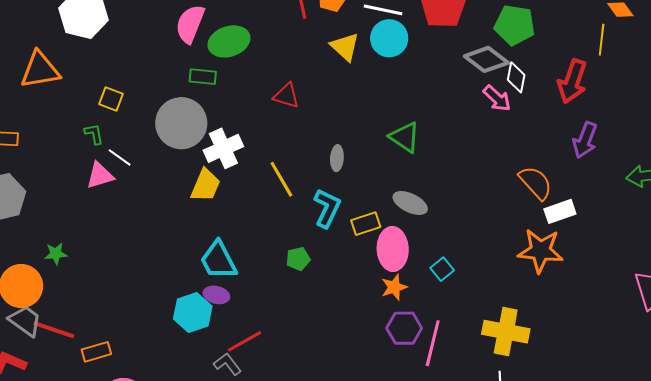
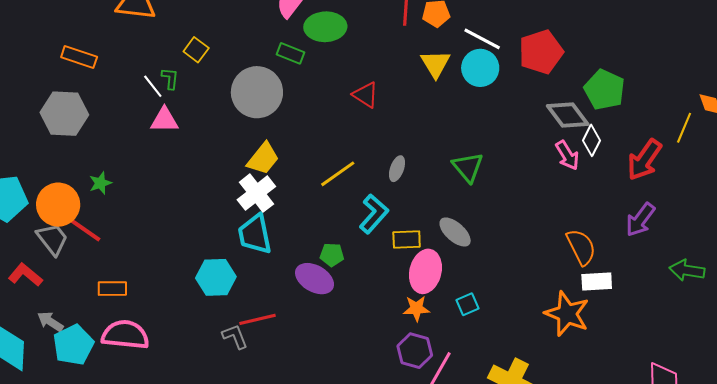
white cross: (223, 148) -> (256, 193), moved, turned -30
white line: (120, 157) -> (153, 86), moved
yellow line: (281, 179) -> (338, 174), turned 69
green star: (56, 254) -> (100, 183), turned -30
purple ellipse: (216, 295) -> (315, 279), moved, size x1.5
red line: (54, 330) -> (82, 228), moved

